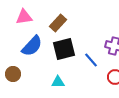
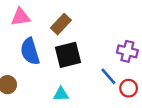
blue semicircle: (32, 46) -> (30, 51), turned 120
blue line: (91, 60) -> (108, 76), moved

